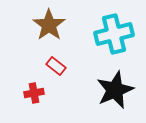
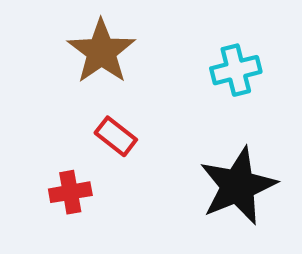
cyan cross: (114, 34) -> (236, 70), size x0.6

